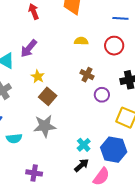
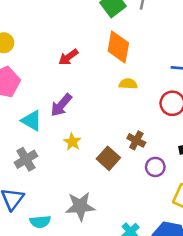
red arrow: (34, 11) -> (68, 57), turned -105
yellow semicircle: (81, 41) -> (128, 84), moved
brown square: (48, 96) -> (108, 158), moved

